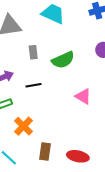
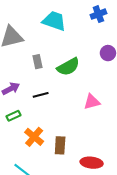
pink triangle: (83, 96) -> (92, 102), turned -42
brown rectangle: (45, 152) -> (60, 145), moved

